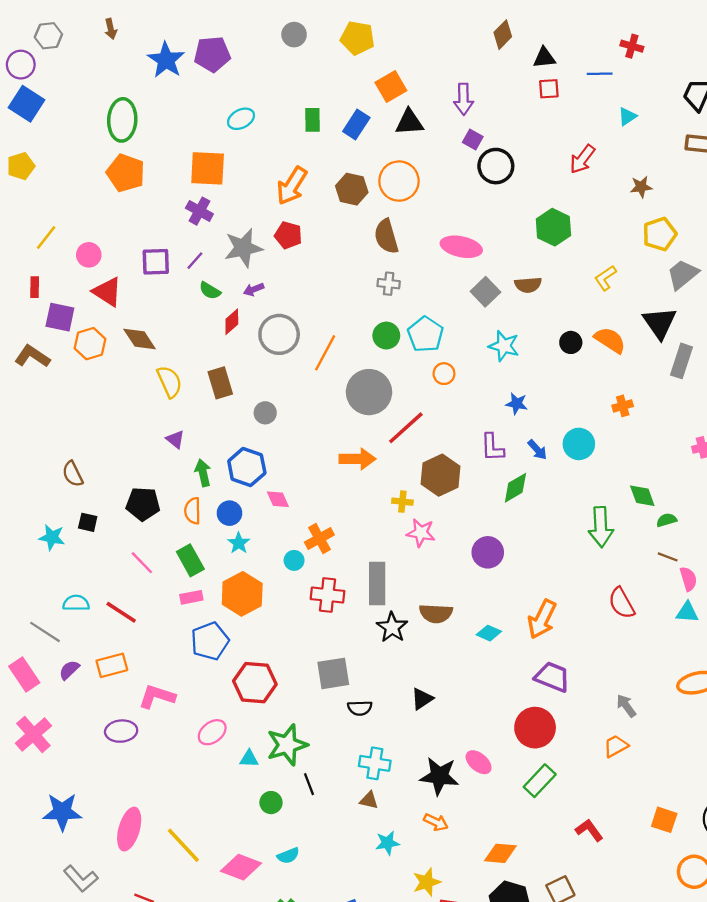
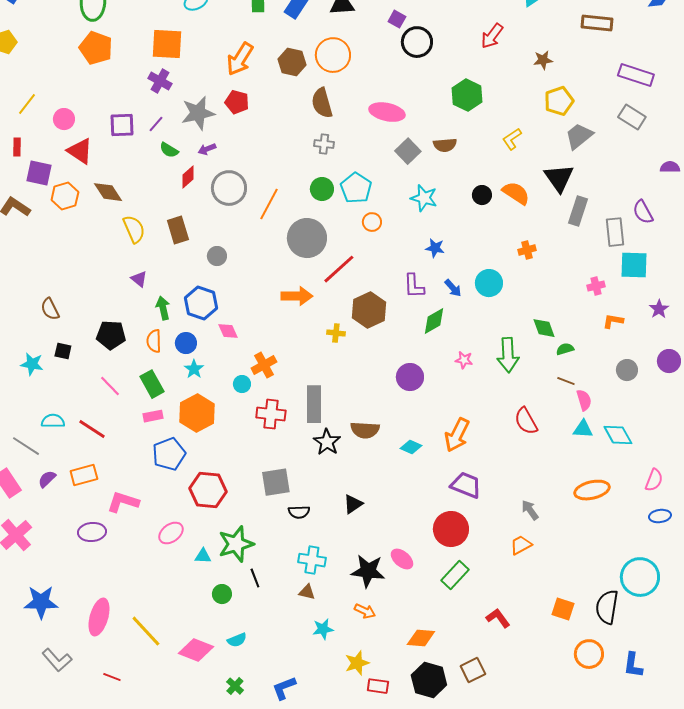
pink star: (421, 533) -> (464, 360), moved, size x0.7

